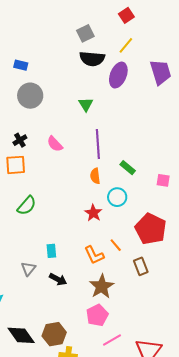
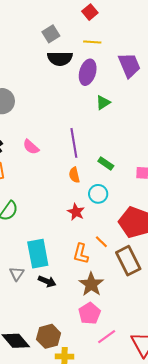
yellow line: (126, 45) -> (92, 42), turned 60
green triangle: (86, 104) -> (103, 103), moved, turned 35
cyan rectangle: (51, 251) -> (38, 254), size x2.0
orange L-shape: (94, 255) -> (81, 254), turned 45
brown rectangle: (141, 266) -> (128, 261), size x1.6

